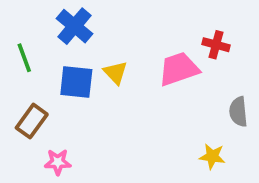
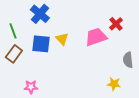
red cross: (216, 45) -> (116, 24), turned 32
brown rectangle: (32, 121) -> (14, 54), moved

